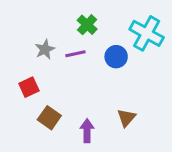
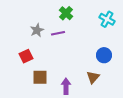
cyan cross: (147, 33) -> (107, 19), size x0.7
blue circle: (116, 57) -> (104, 55), moved
brown square: (49, 118) -> (40, 77), turned -35

